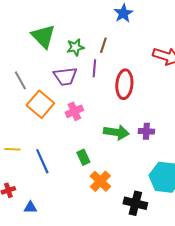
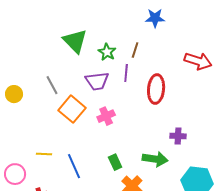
blue star: (123, 13) -> (155, 18), turned 30
green star: (75, 47) -> (107, 52), turned -30
green arrow: (116, 132) -> (155, 159), moved

